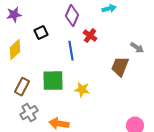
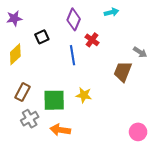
green square: (53, 81) -> (54, 100), moved

